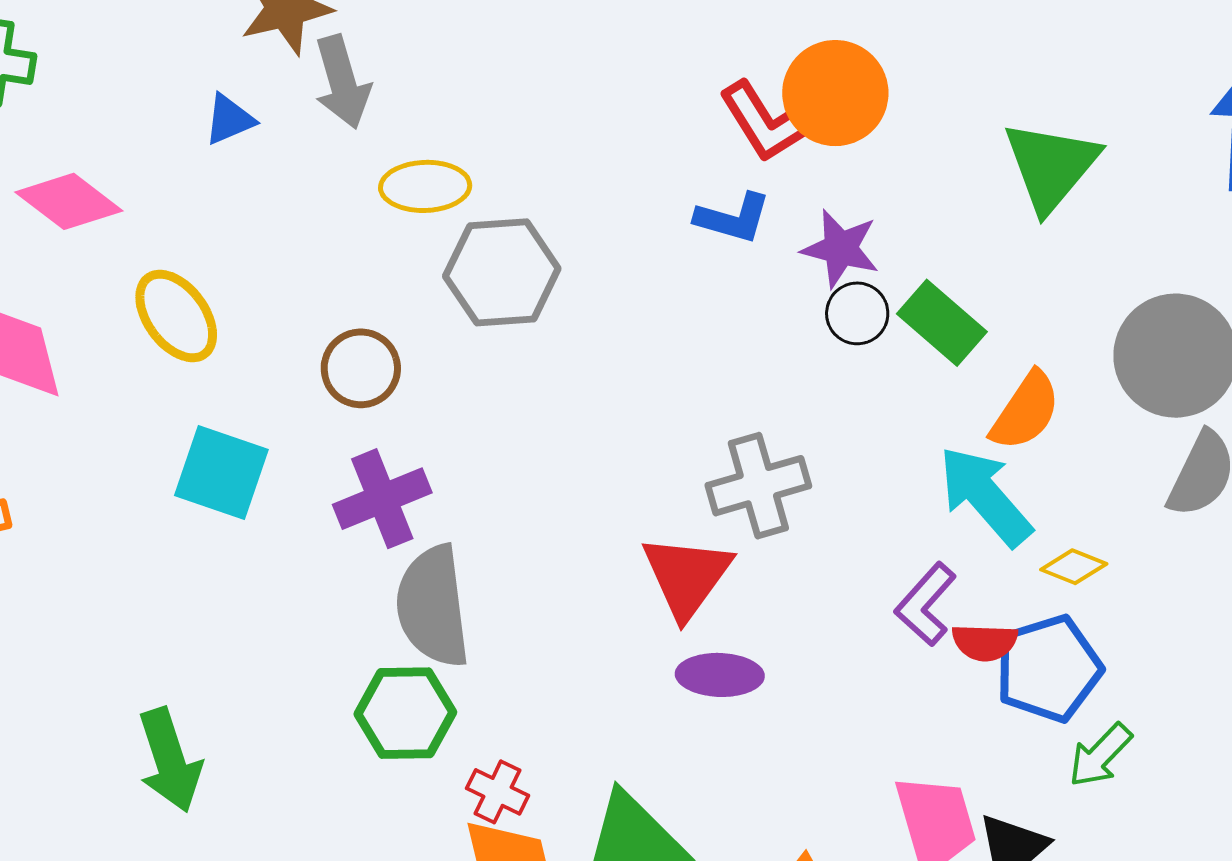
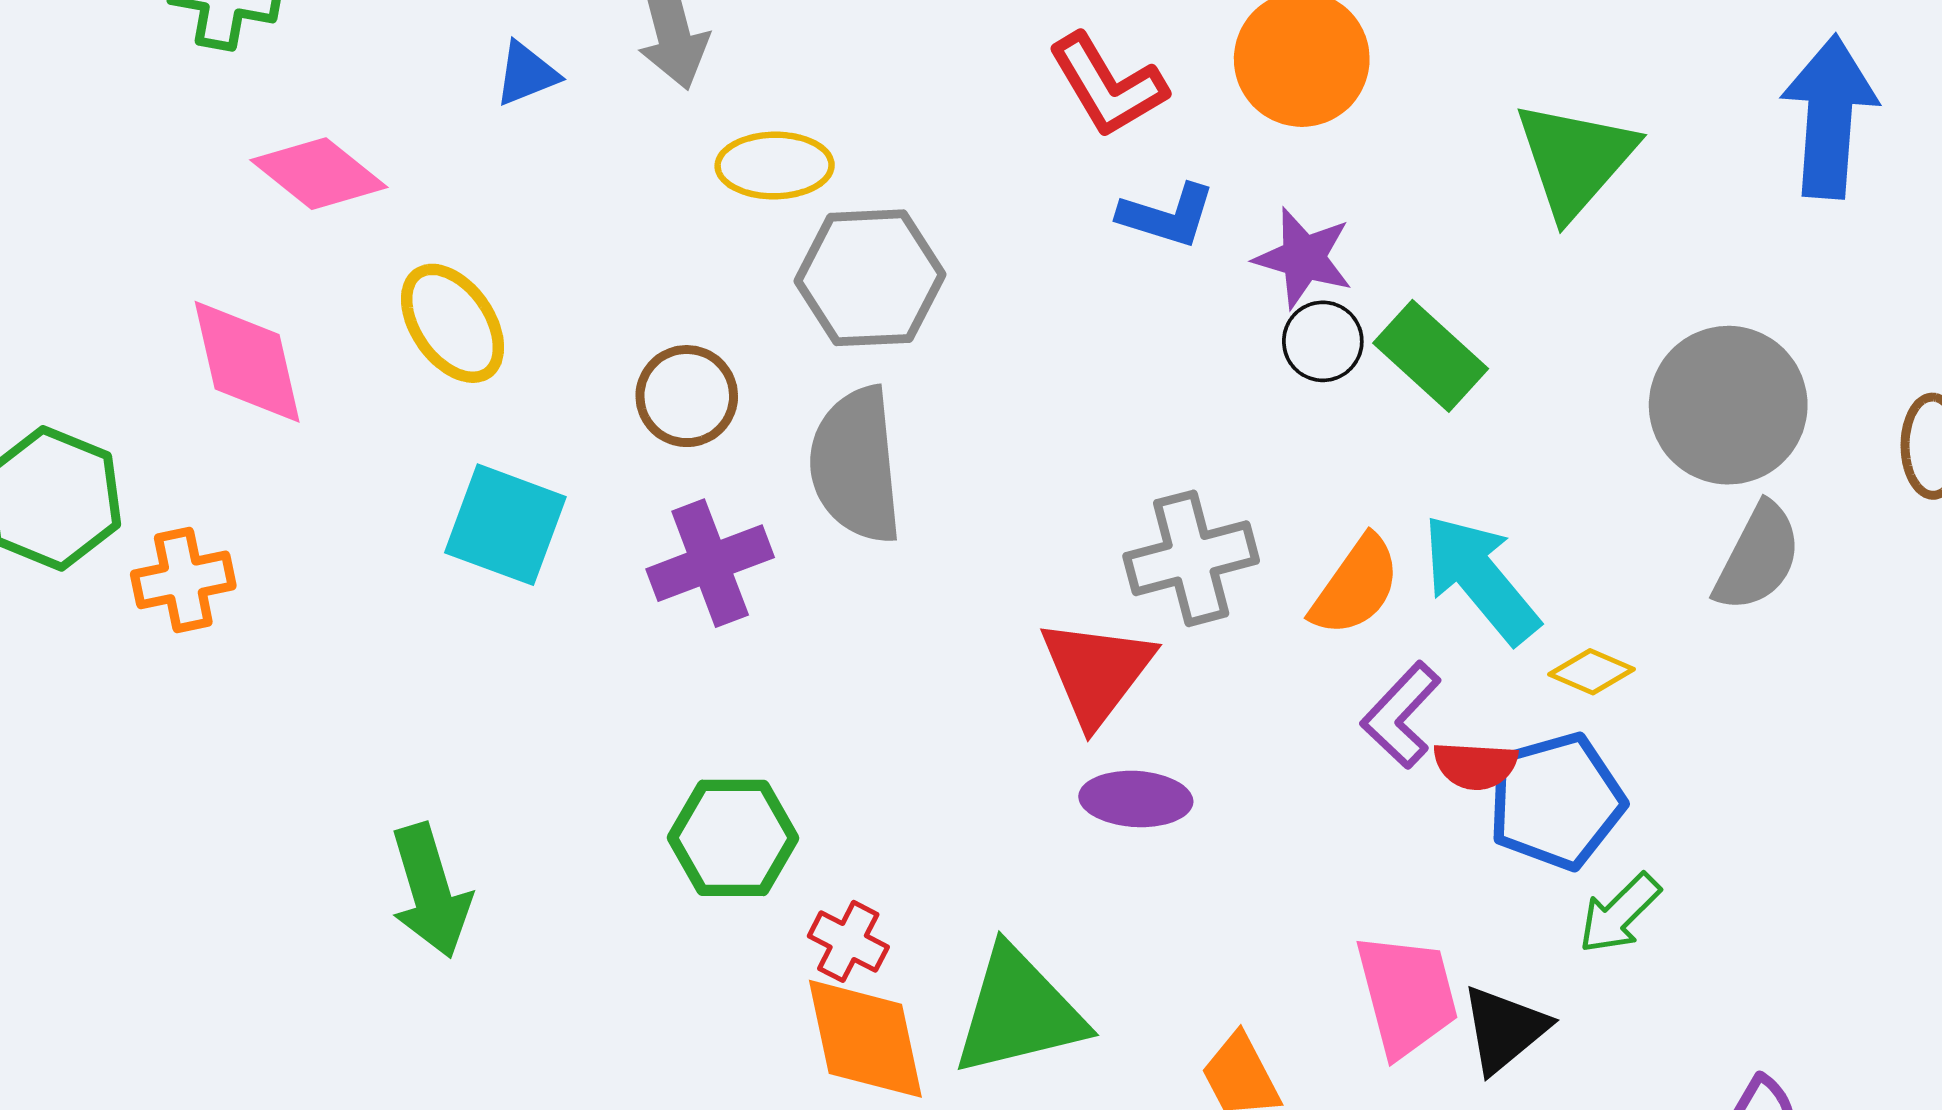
red L-shape: (766, 122) -> (1107, 85), moved
orange semicircle: (1025, 411) -> (1356, 586), moved
gray semicircle: (433, 606) -> (856, 465), moved

